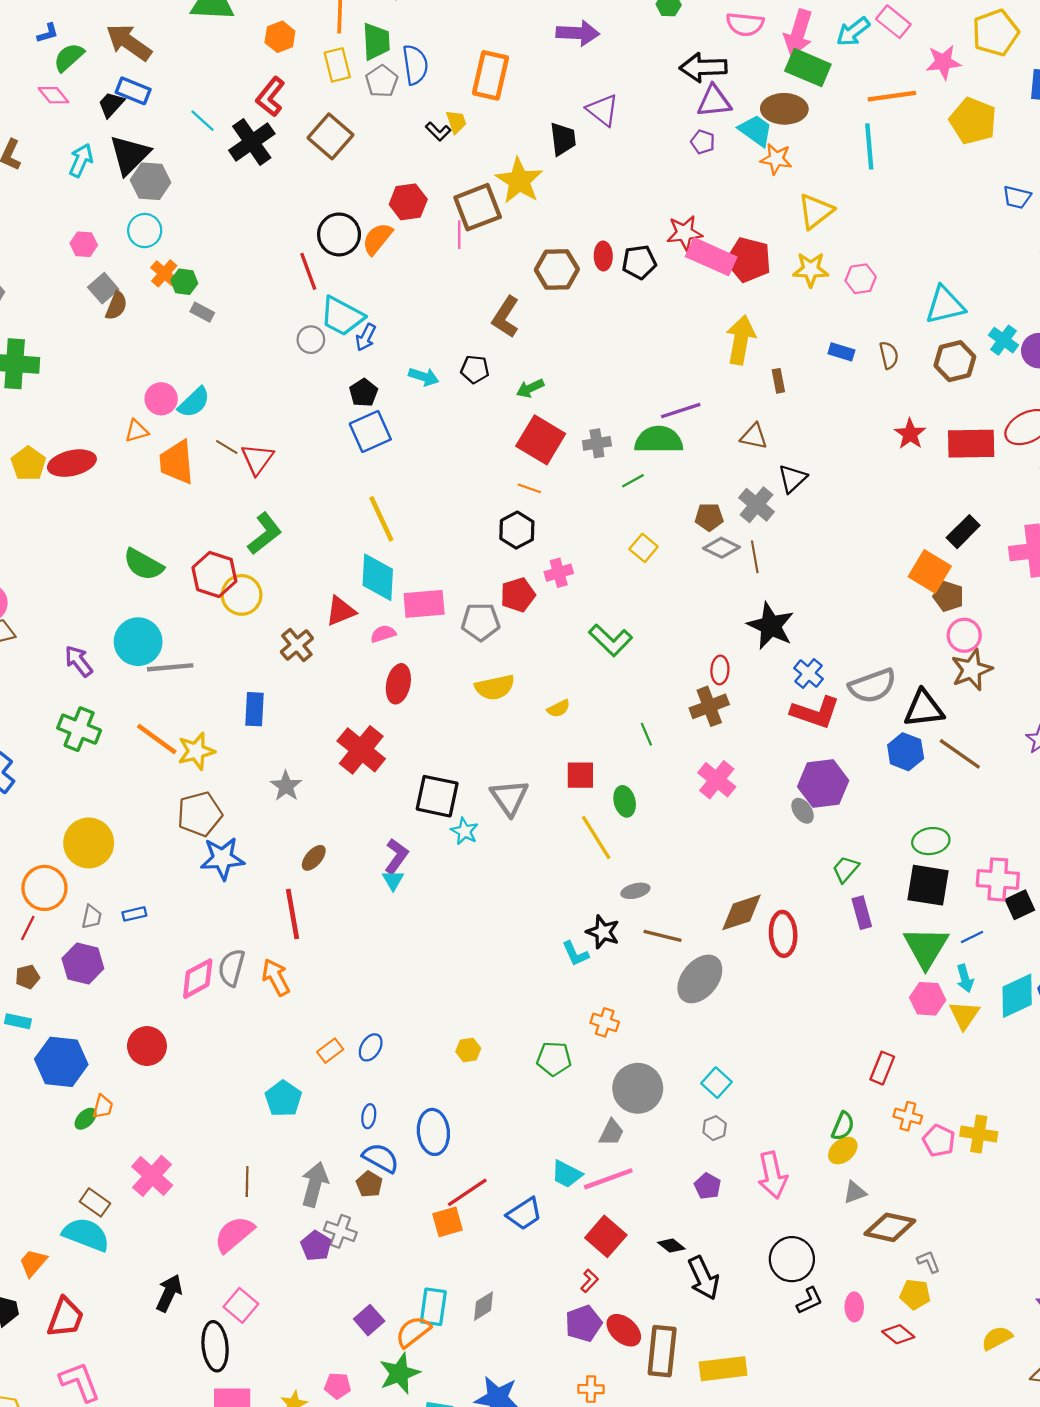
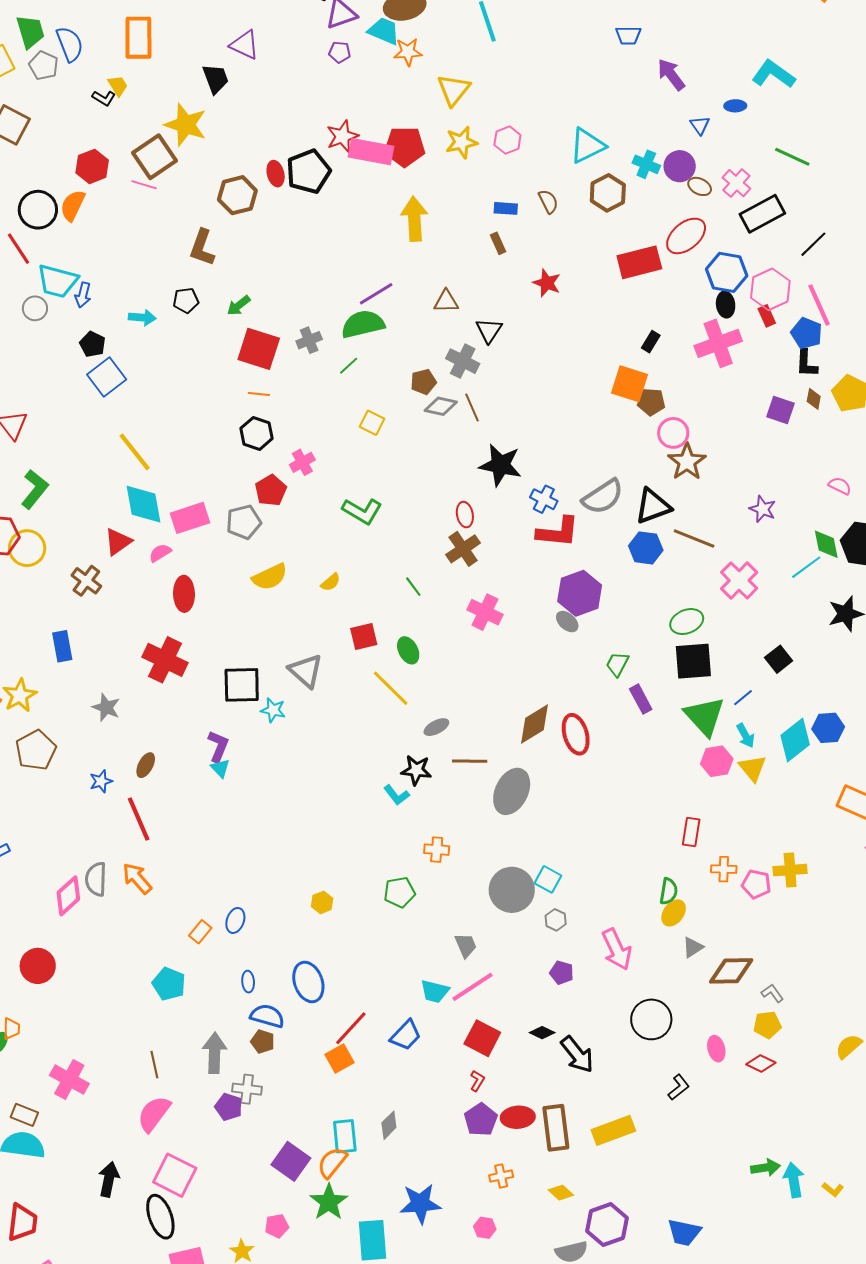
pink line: (459, 235) -> (144, 185), turned -60
black pentagon: (639, 262) -> (309, 172), size x1.4
brown rectangle: (778, 381) -> (498, 243), moved
red star: (910, 434) -> (547, 283), moved
black rectangle: (963, 532) -> (651, 342), size x0.7
blue star: (222, 858) -> (101, 781), moved, size x0.6
pink cross: (998, 879) -> (739, 580), moved, turned -36
gray circle: (638, 1088) -> (512, 890), moved
gray trapezoid: (611, 1132) -> (466, 945), turned -36
black L-shape: (809, 1301) -> (679, 1087), moved
pink square: (241, 1305) -> (175, 1175), size x1.4
purple square: (369, 1320) -> (291, 1161), size x1.4
red ellipse: (624, 1330) -> (518, 1117), turned -32

